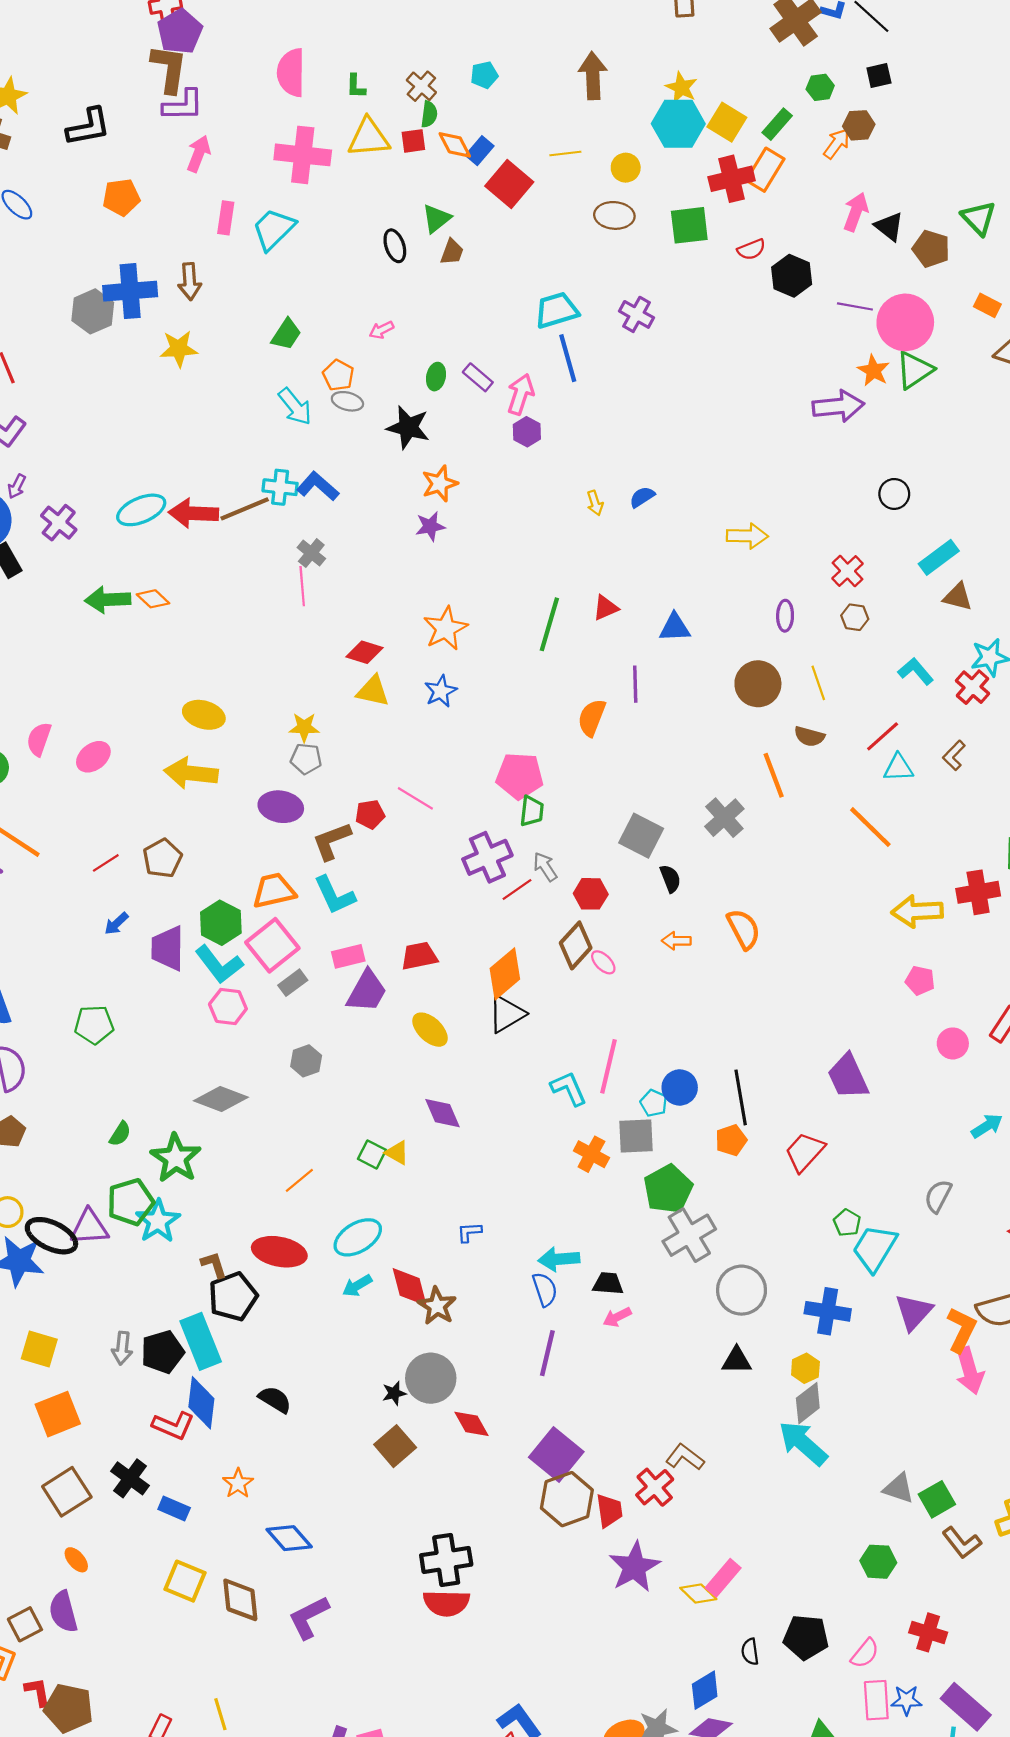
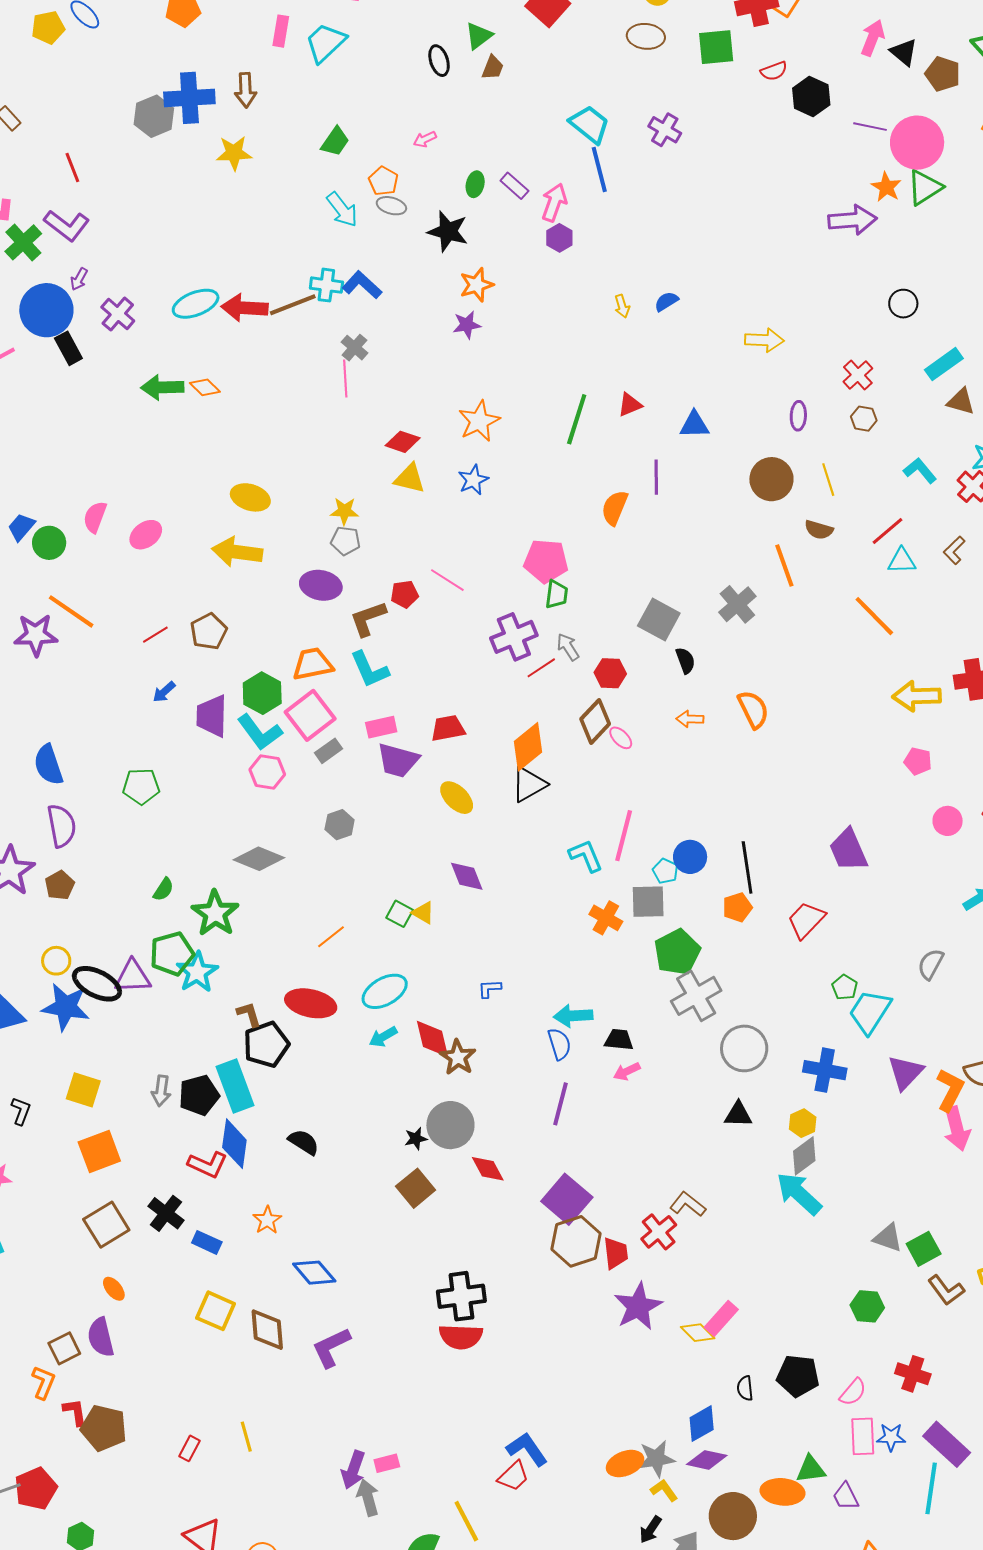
cyan trapezoid: (556, 310) -> (590, 124), turned 54
purple trapezoid: (367, 991) -> (398, 760), turned 75

